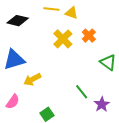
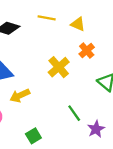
yellow triangle: (71, 13) -> (78, 24), moved
yellow cross: (63, 39) -> (59, 67), moved

